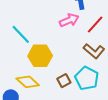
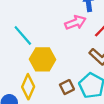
yellow diamond: (28, 82) -> (28, 87), turned 70

